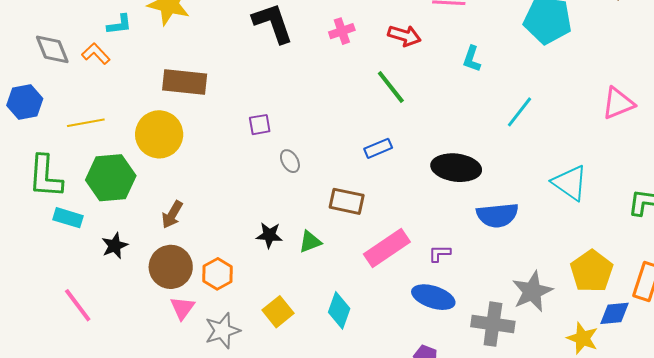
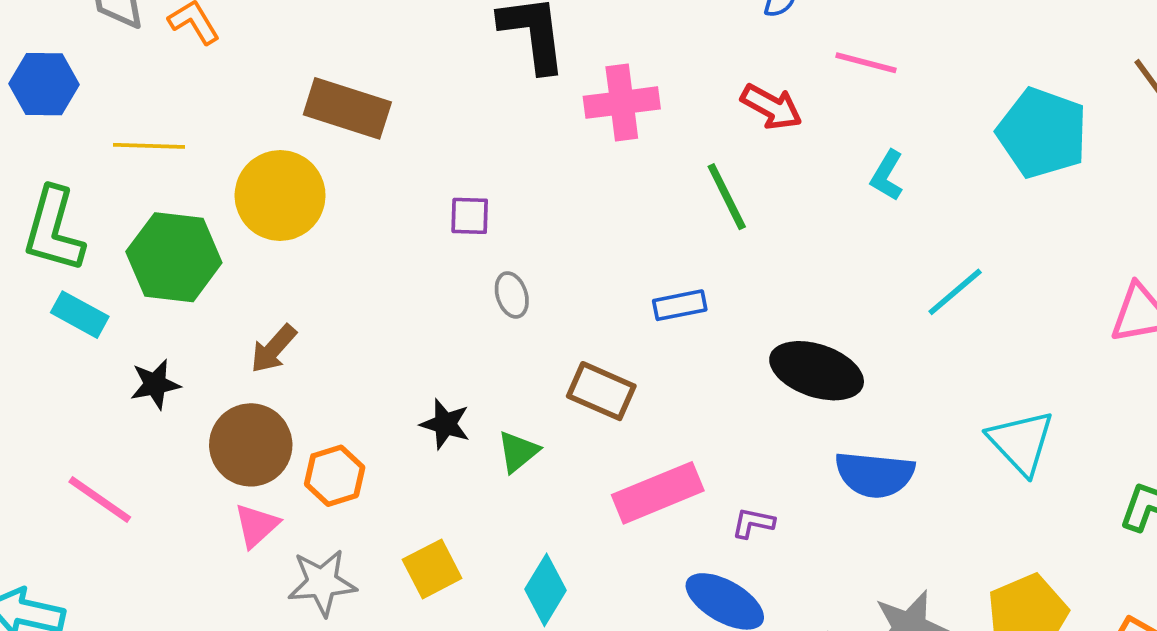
pink cross: (342, 31) -> (622, 103), moved, size x1.5
green triangle: (310, 242) -> (518, 452), turned -30
pink line: (78, 305) -> (100, 499), moved, turned -30

